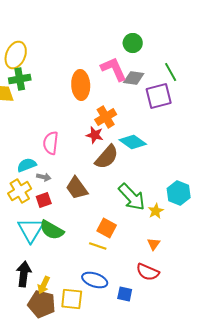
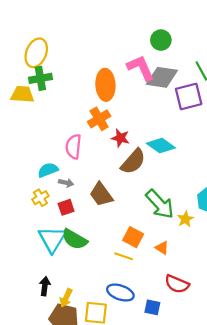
gray diamond: (134, 78) -> (162, 77), size x1.4
orange cross: (106, 117) -> (99, 119), moved
yellow cross: (20, 191) -> (40, 198), size x0.7
orange triangle: (154, 244) -> (162, 248), moved, turned -32
black arrow: (24, 274) -> (45, 286), size x0.7

